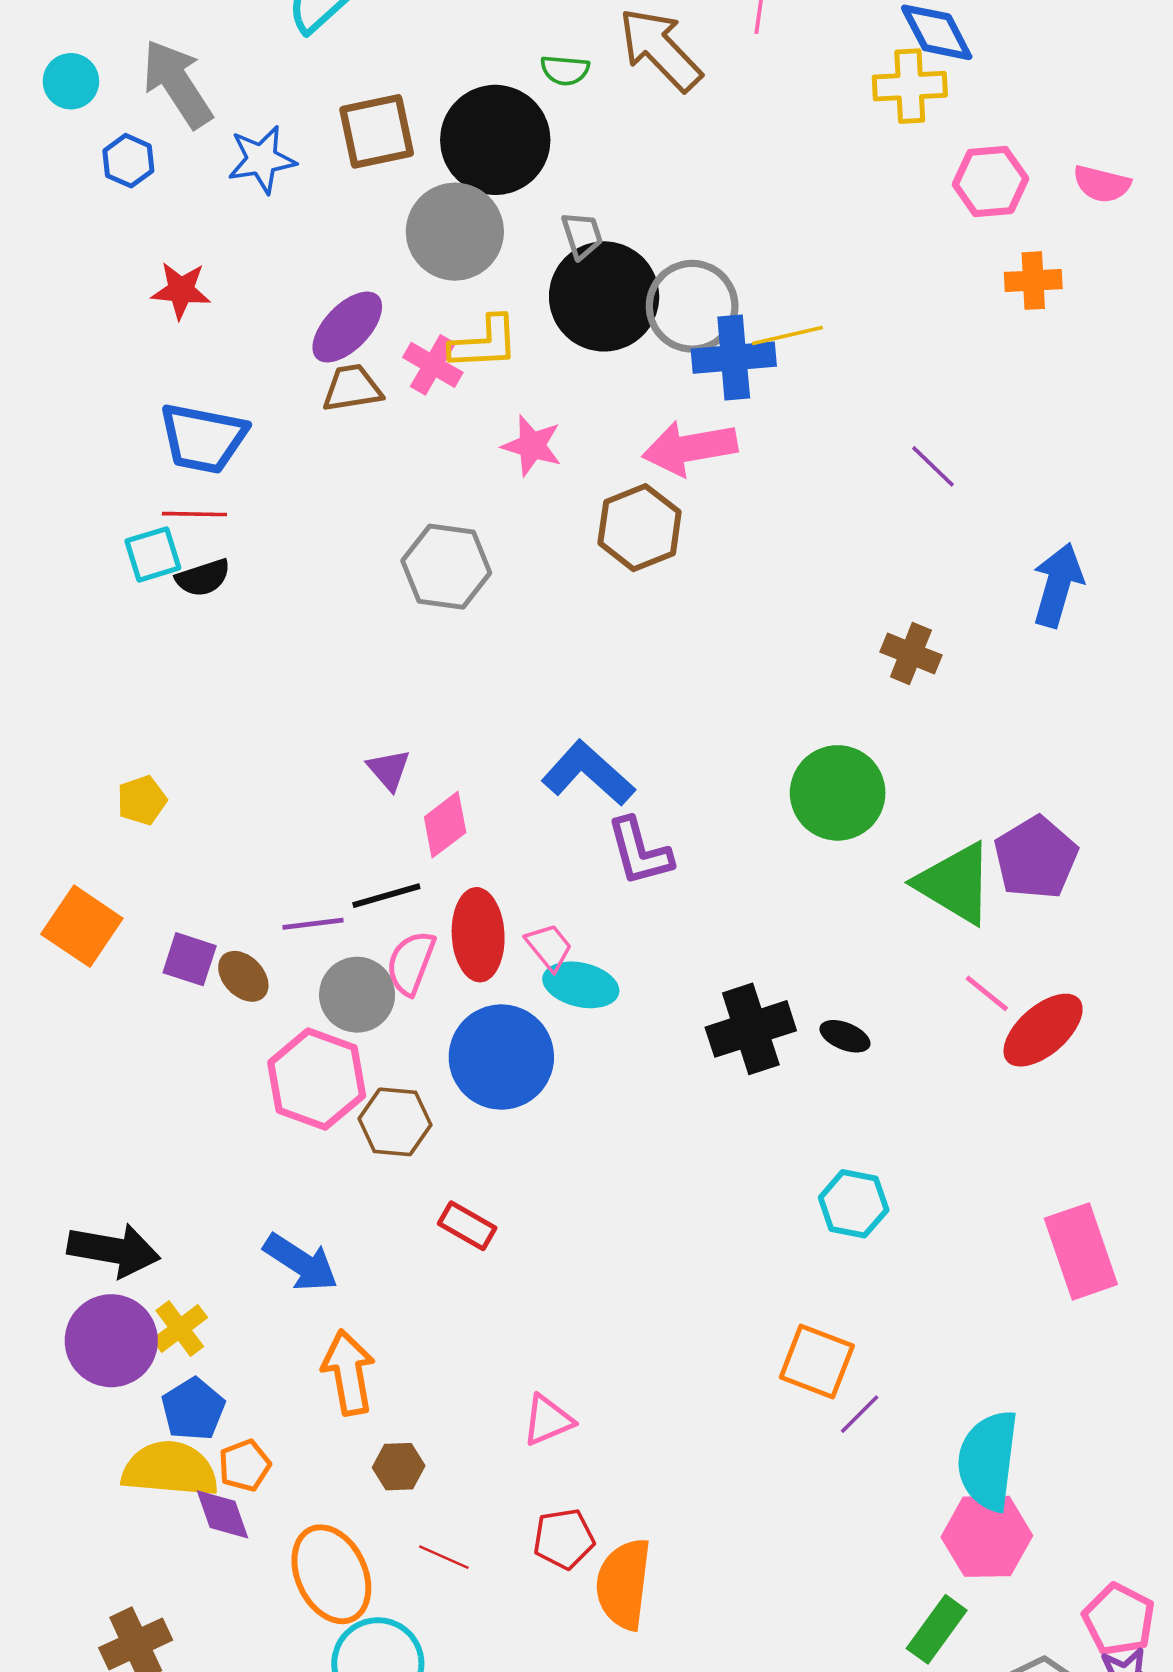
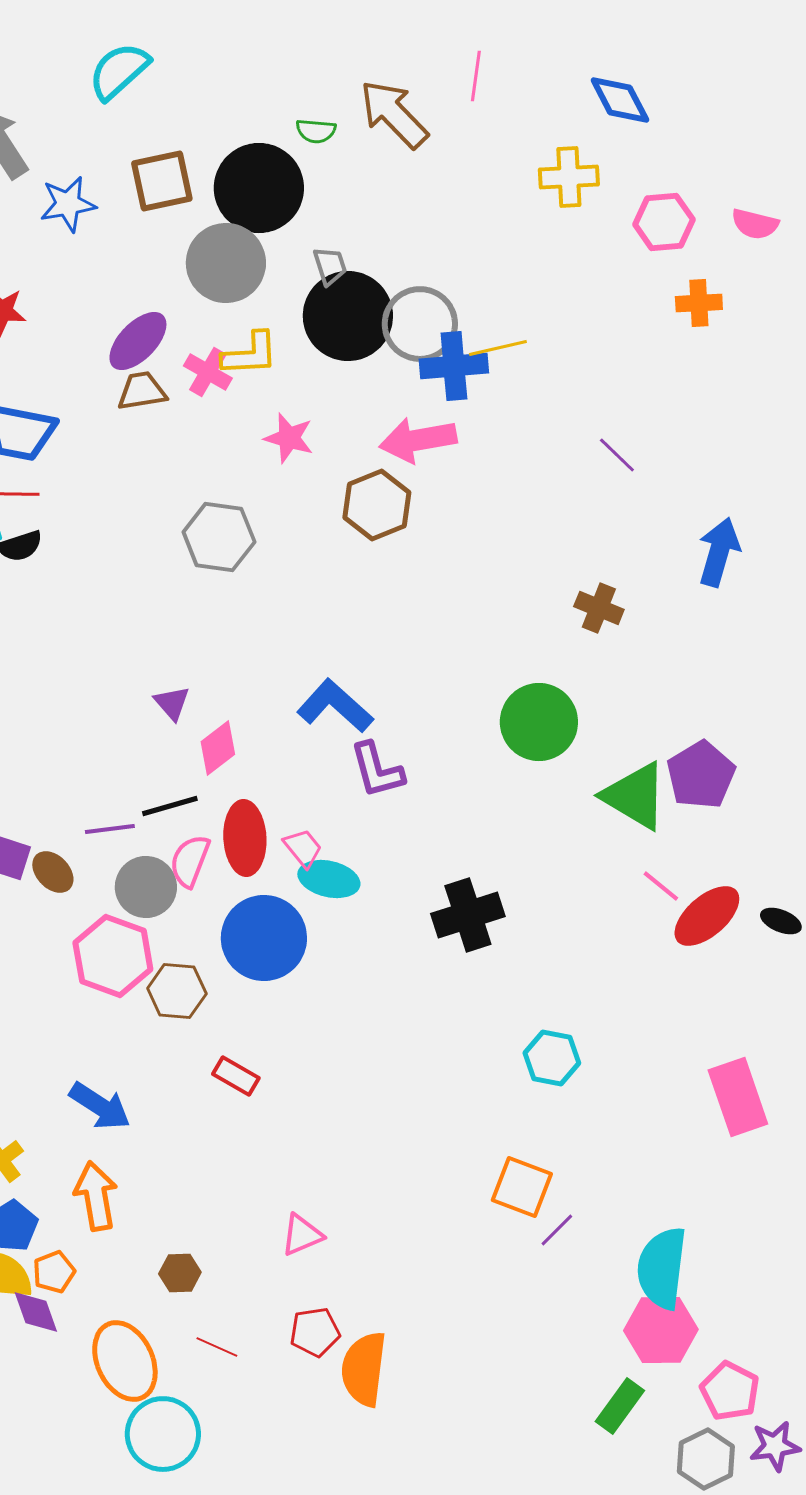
yellow cross: (910, 86) -> (569, 177), moved
black ellipse: (845, 1036) -> (781, 921), moved
orange arrow: (348, 1373) -> (96, 1196), moved
pink pentagon: (1119, 1620) -> (730, 1391), moved

